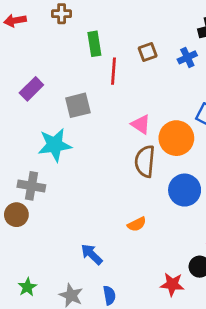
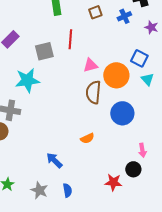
red line: (113, 71) -> (70, 39), moved
pink triangle: (141, 124) -> (90, 65), turned -49

